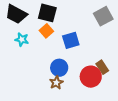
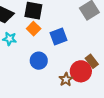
blue circle: (59, 68) -> (39, 61), moved
brown star: (56, 83) -> (66, 79), moved

